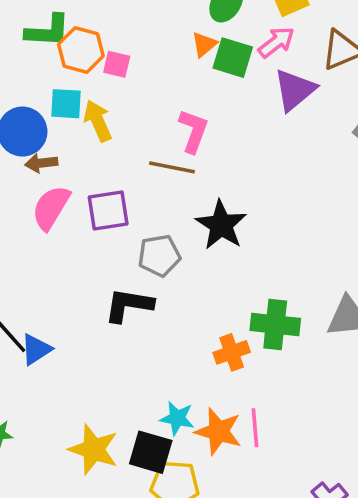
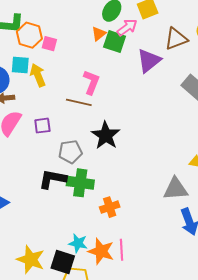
pink arrow: (276, 42) -> (127, 27), moved
purple square: (108, 210) -> (42, 126), size x0.7
green cross: (275, 324) -> (80, 183), moved

